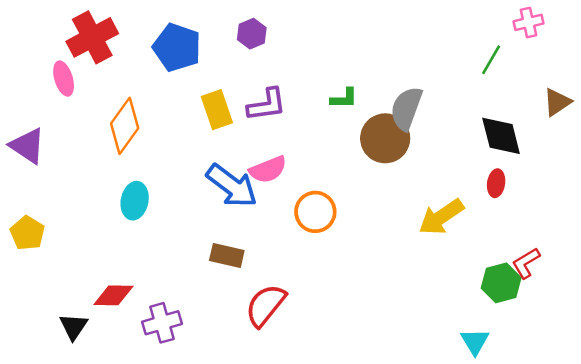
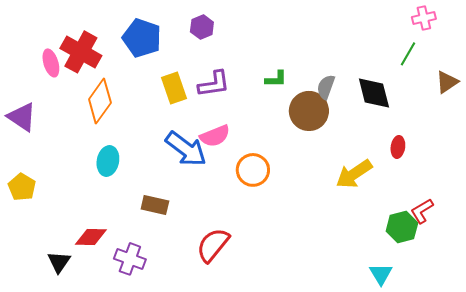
red cross: (92, 37) -> (81, 52), moved, turned -33
green line: (491, 60) -> (408, 54), moved
gray semicircle: (406, 108) -> (326, 87), size x0.7
black diamond: (501, 136) -> (374, 93), moved
brown rectangle: (227, 256) -> (155, 205), moved
purple cross: (162, 323) -> (130, 259), turned 36

